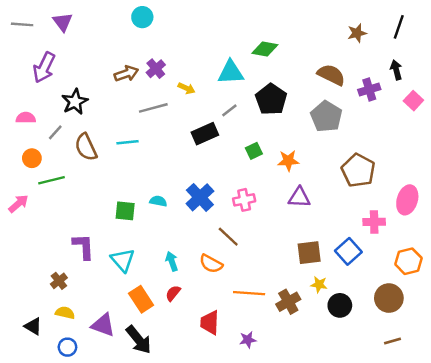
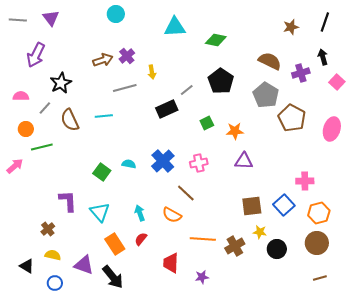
cyan triangle: (231, 72) -> (175, 27), moved
yellow arrow: (186, 88) -> (152, 72), turned 56
brown pentagon: (358, 170) -> (292, 118), moved
pink ellipse: (407, 200) -> (332, 129), moved
green square: (125, 211) -> (102, 172), turned 30
orange hexagon: (408, 261) -> (319, 213), moved

